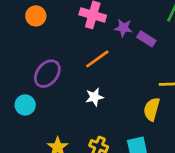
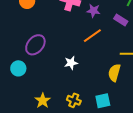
purple rectangle: (146, 39) -> (121, 20), moved
orange line: (97, 59) -> (92, 36), moved

